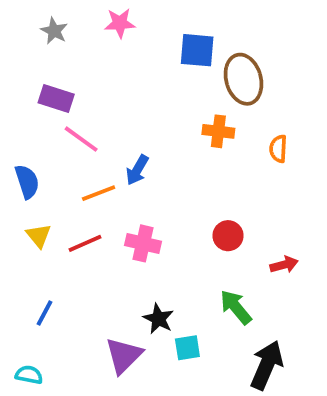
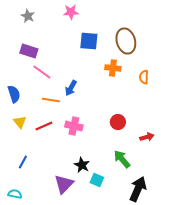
pink star: (120, 23) -> (71, 12), moved
blue square: (197, 50) -> (89, 41), moved
orange line: (99, 193) -> (51, 100), turned 30
cyan square: (187, 348) -> (97, 180), turned 32

